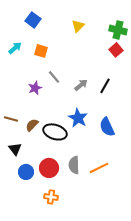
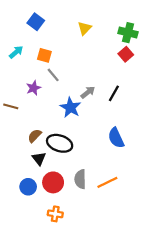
gray line: (54, 77) -> (53, 75), moved
purple star: (35, 88) -> (34, 88), moved
blue star: (78, 118) -> (70, 107), moved
brown line: (11, 119) -> (11, 106), moved
black triangle: (15, 149) -> (39, 159), moved

